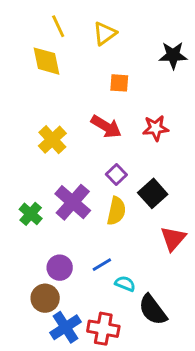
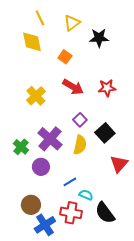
black star: (173, 55) -> (99, 38), moved
orange square: (119, 83) -> (65, 57), moved, turned 32
purple circle: (60, 268) -> (41, 167), moved
red cross: (103, 329) -> (71, 213), moved

